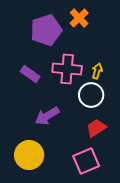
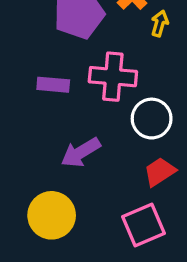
yellow arrow: (97, 71) -> (160, 23), moved
purple rectangle: (30, 74) -> (53, 85), turned -30

